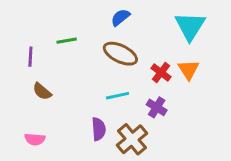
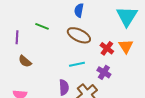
blue semicircle: (120, 17) -> (79, 10), turned -40
green line: (67, 41) -> (42, 26), turned 32

